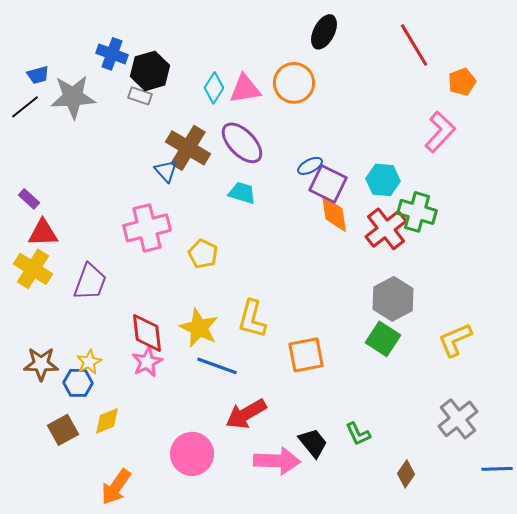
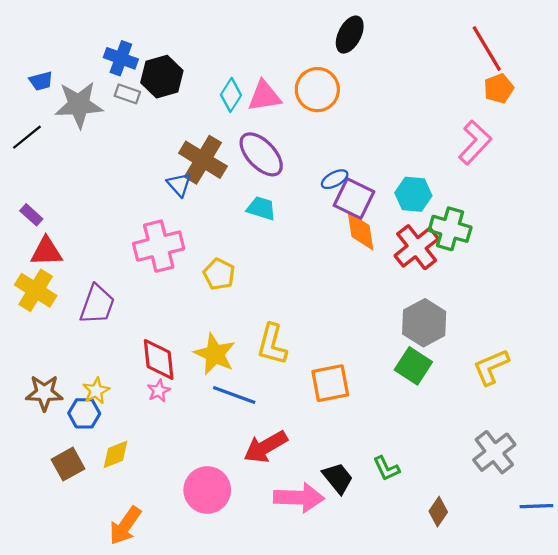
red line: (414, 45) -> (487, 49), moved
gray rectangle: (140, 96) -> (127, 94), moved
black line: (25, 107) -> (27, 137), moved
pink star: (147, 362) -> (159, 391), size x0.7

